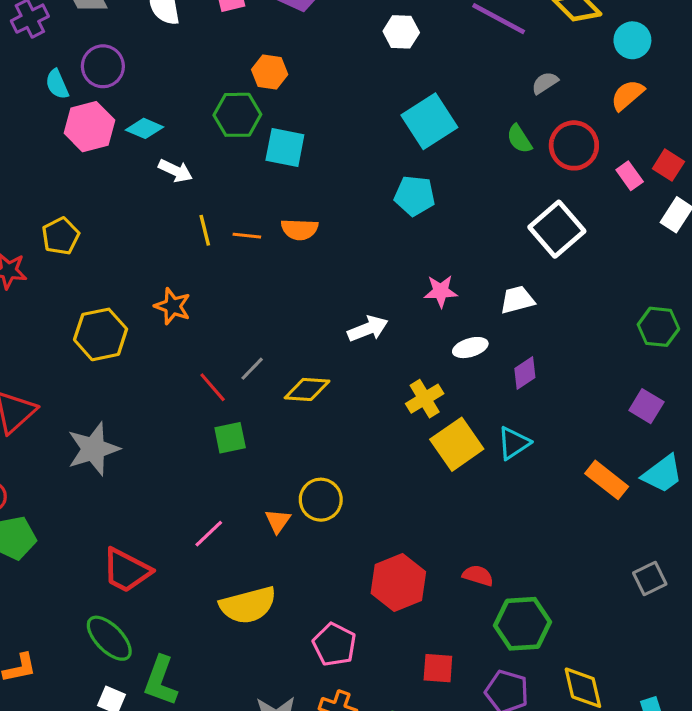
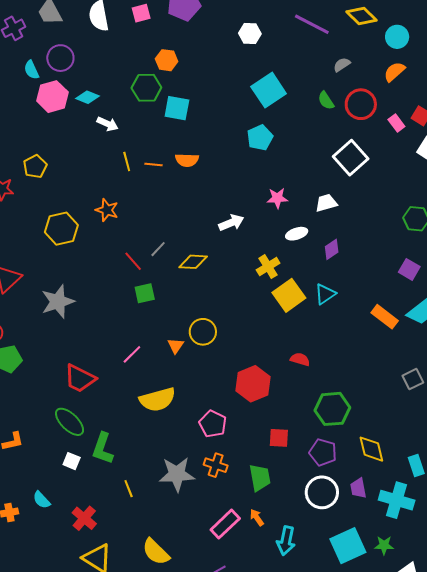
cyan pentagon: (415, 196) -> (260, 138), turned -30
red semicircle: (478, 576) -> (300, 359), moved

